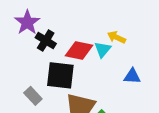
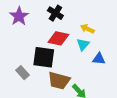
black cross: (46, 41) -> (55, 13), moved
cyan triangle: (103, 49) -> (83, 44), moved

